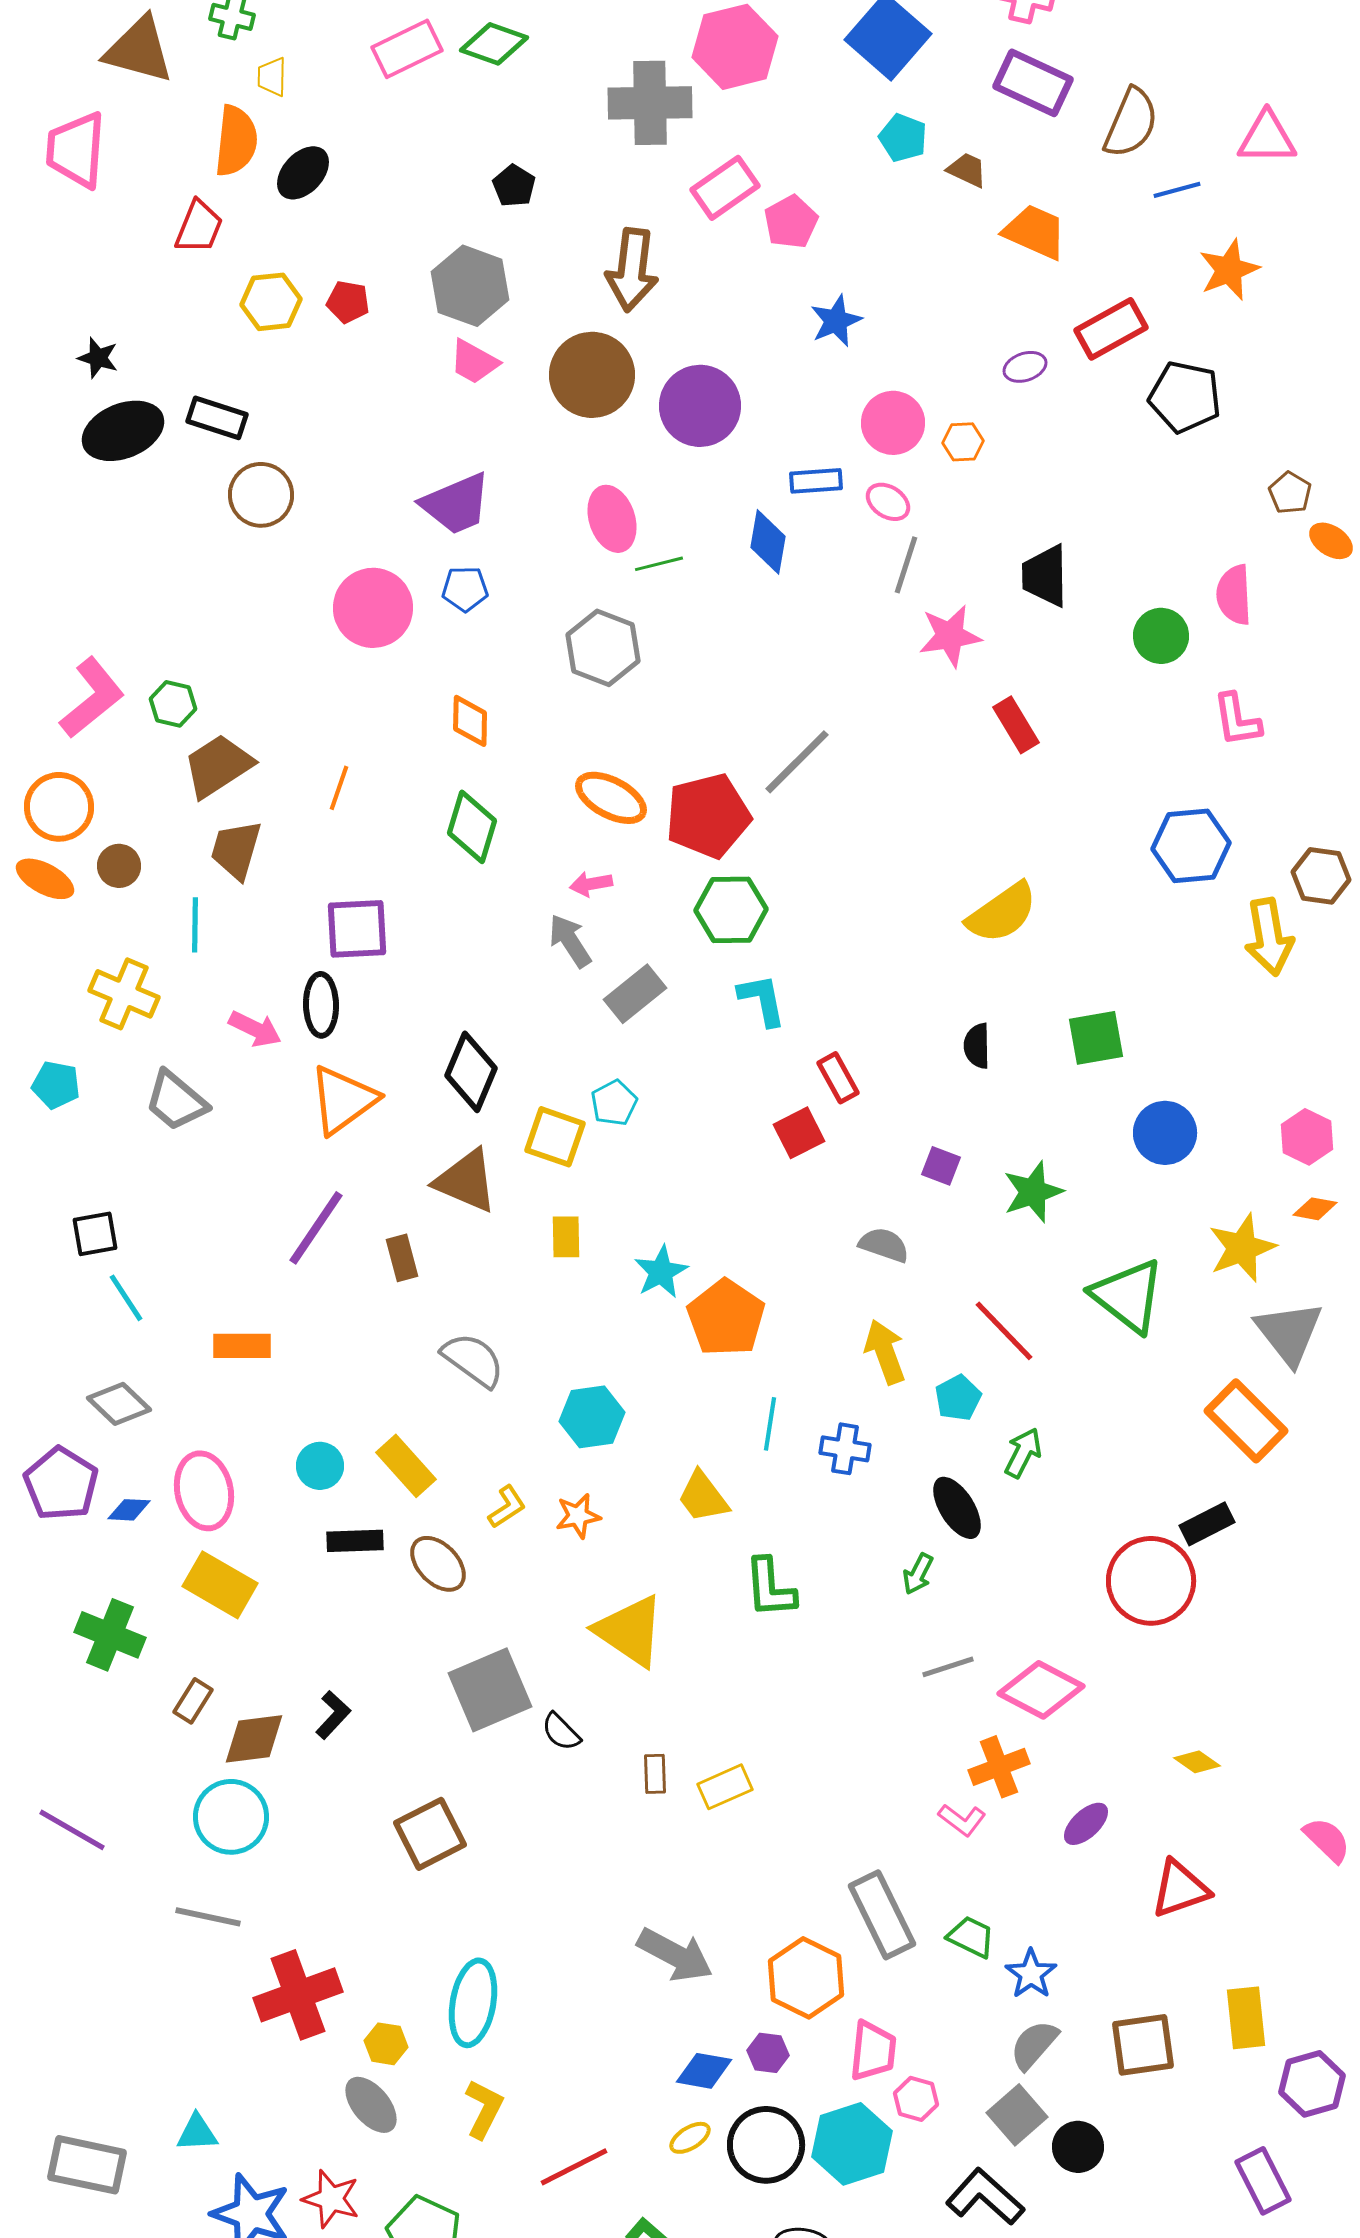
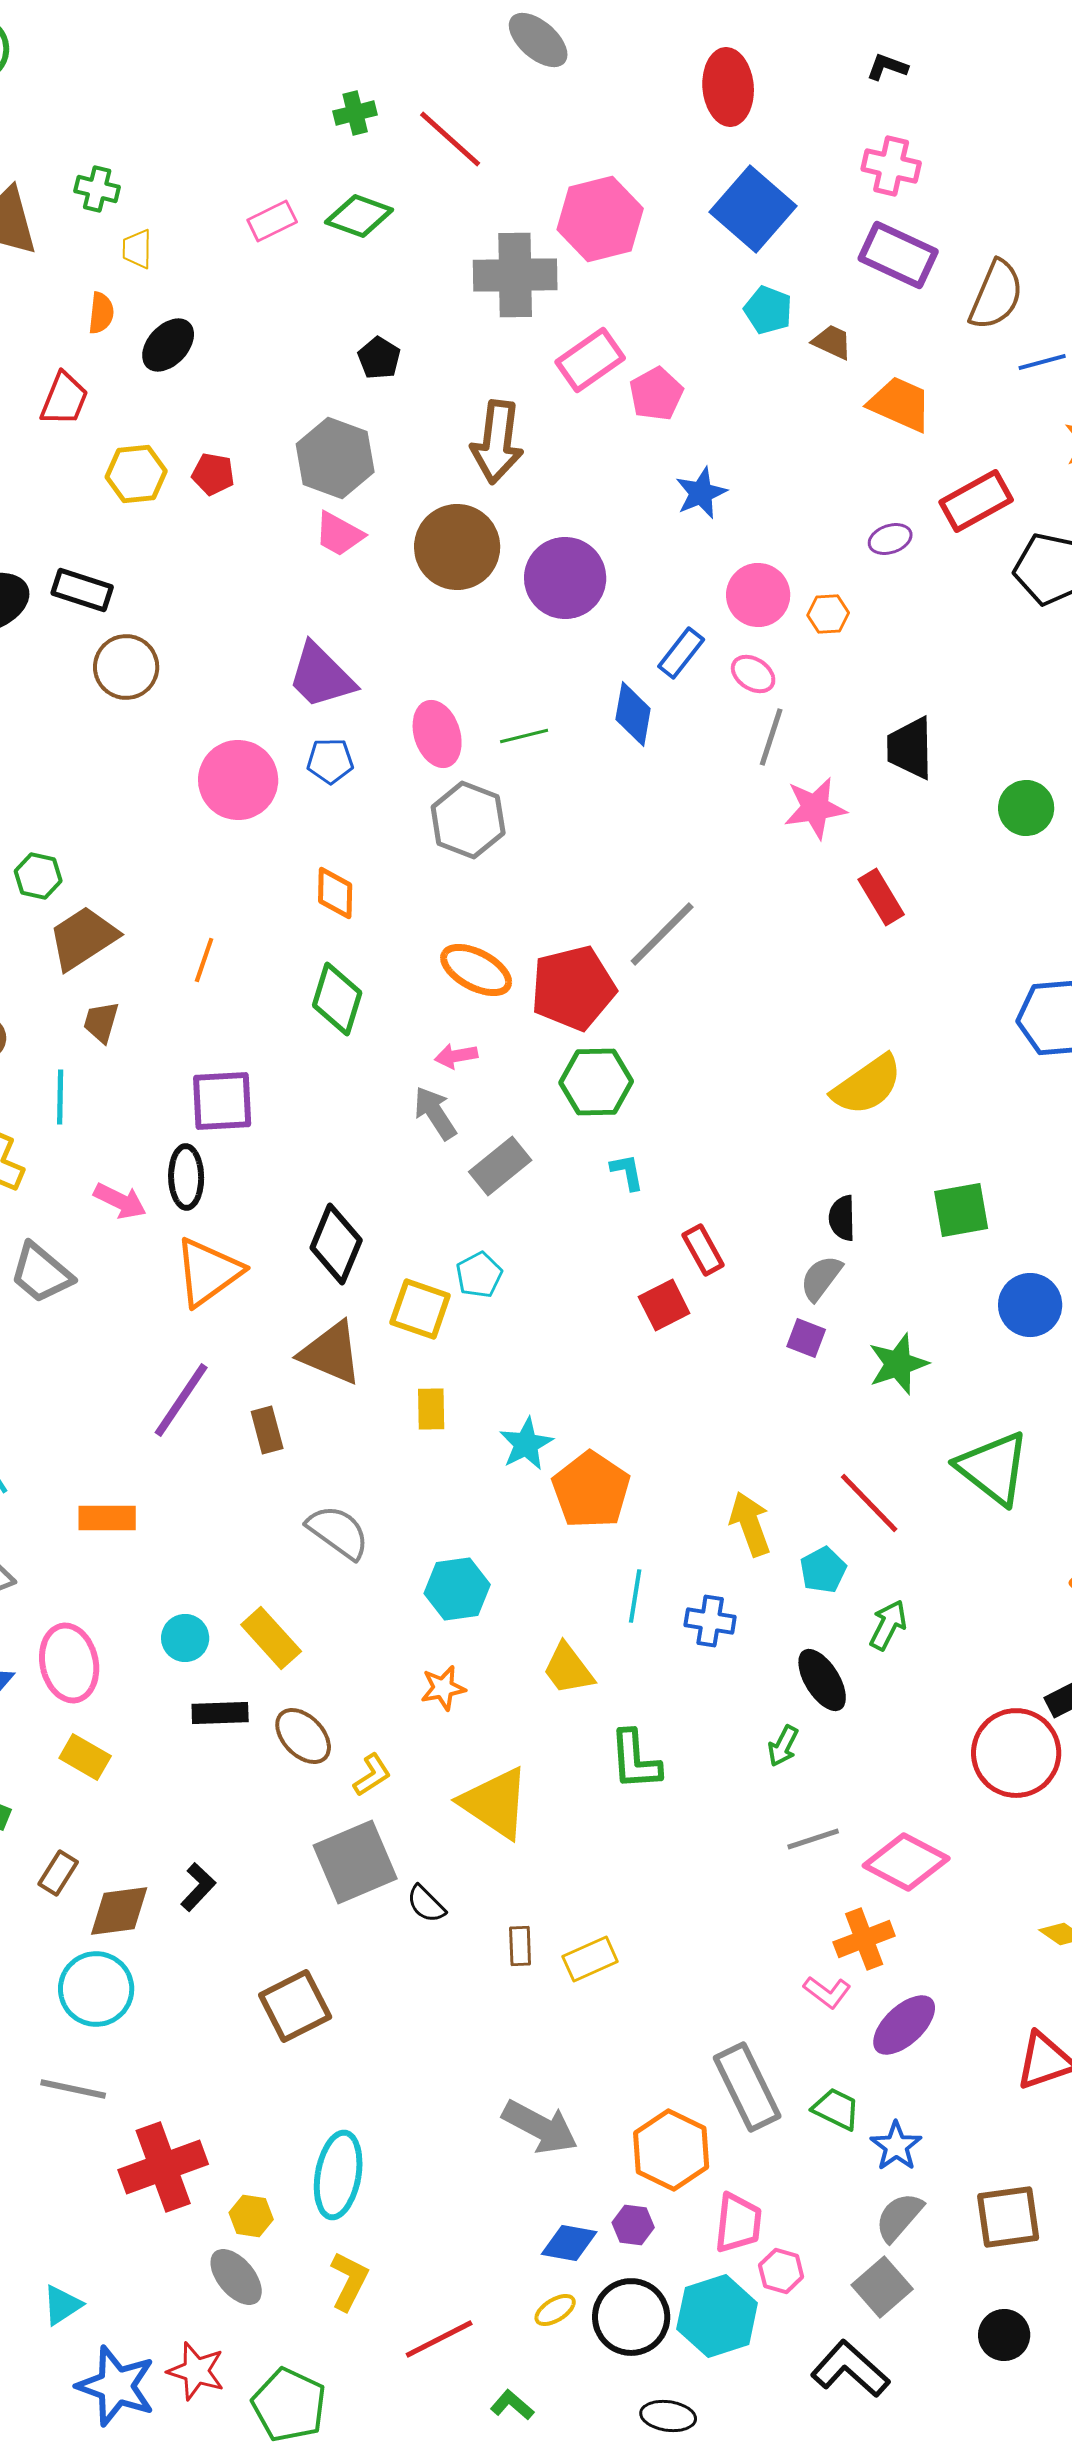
pink rectangle: (407, 49) -> (272, 221), size x0.7
orange semicircle: (236, 141) -> (101, 313), size x0.6
blue rectangle: (816, 481) -> (681, 653), turned -48
purple trapezoid: (456, 504) -> (321, 676), turned 68
pink ellipse: (612, 519) -> (437, 734), moved
brown trapezoid: (236, 850) -> (101, 1022), size x0.7
cyan L-shape: (762, 1000) -> (627, 1172), size x0.7
gray semicircle: (884, 1245) -> (821, 1278), moved, turned -72
yellow L-shape: (507, 1507) -> (372, 1775), moved
yellow rectangle: (220, 1585) -> (85, 1757), size x0.7
purple ellipse: (1086, 1824) -> (904, 2025), moved, size x1.4
cyan triangle: (197, 2133) -> (62, 2305), turned -30
black circle: (1078, 2147) -> (1004, 2335), moved

